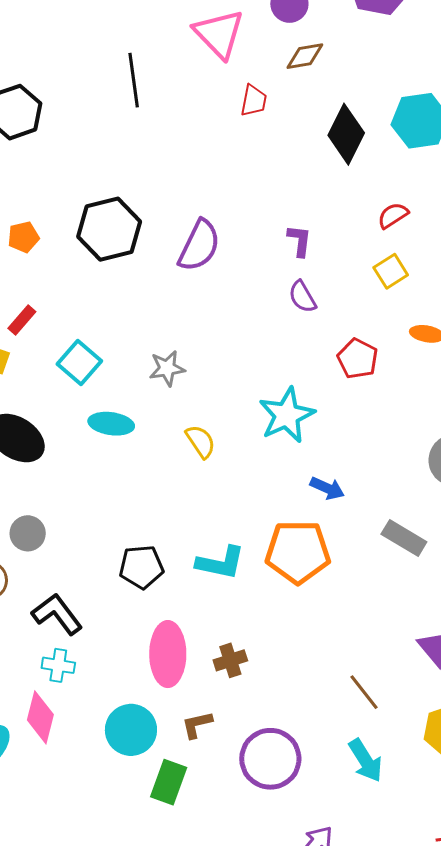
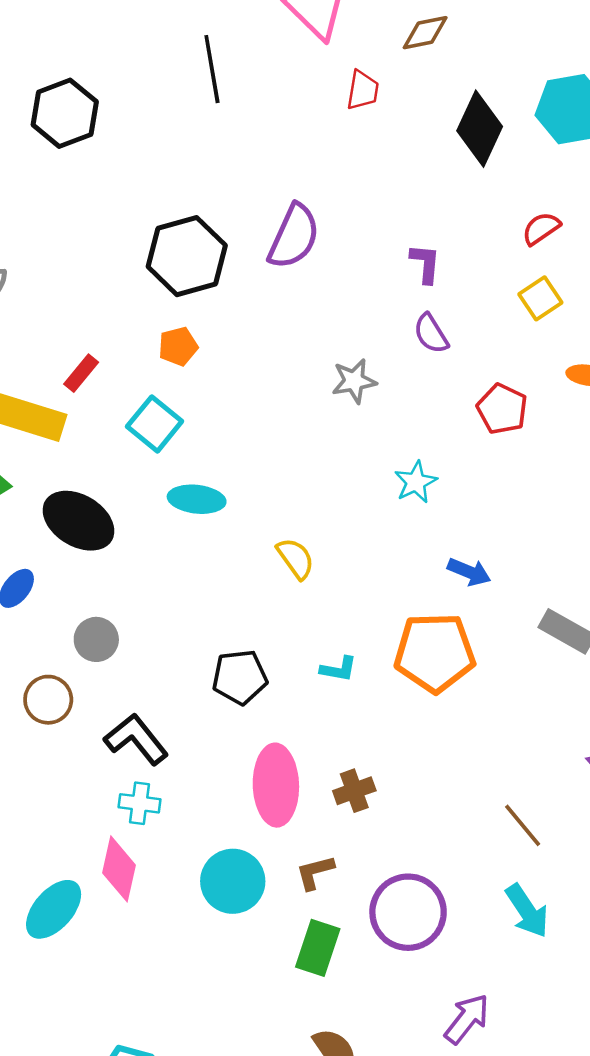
orange pentagon: (23, 237) -> (178, 346), moved
purple semicircle: (199, 246) -> (294, 236), moved
gray star: (167, 368) -> (354, 381), moved
cyan star: (287, 415) -> (416, 482), size x0.6
yellow semicircle: (201, 441) -> (296, 558), moved
cyan L-shape: (221, 563) -> (339, 669), size x0.6
green rectangle: (169, 782) -> (318, 948), moved

